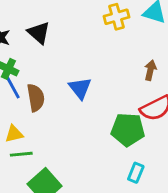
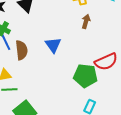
brown arrow: (150, 70) -> (86, 21), moved

